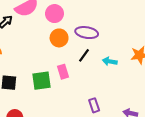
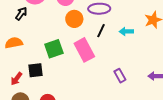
pink rectangle: (63, 72) -> (84, 50), size x1.6
green square: (41, 81) -> (54, 49), moved

